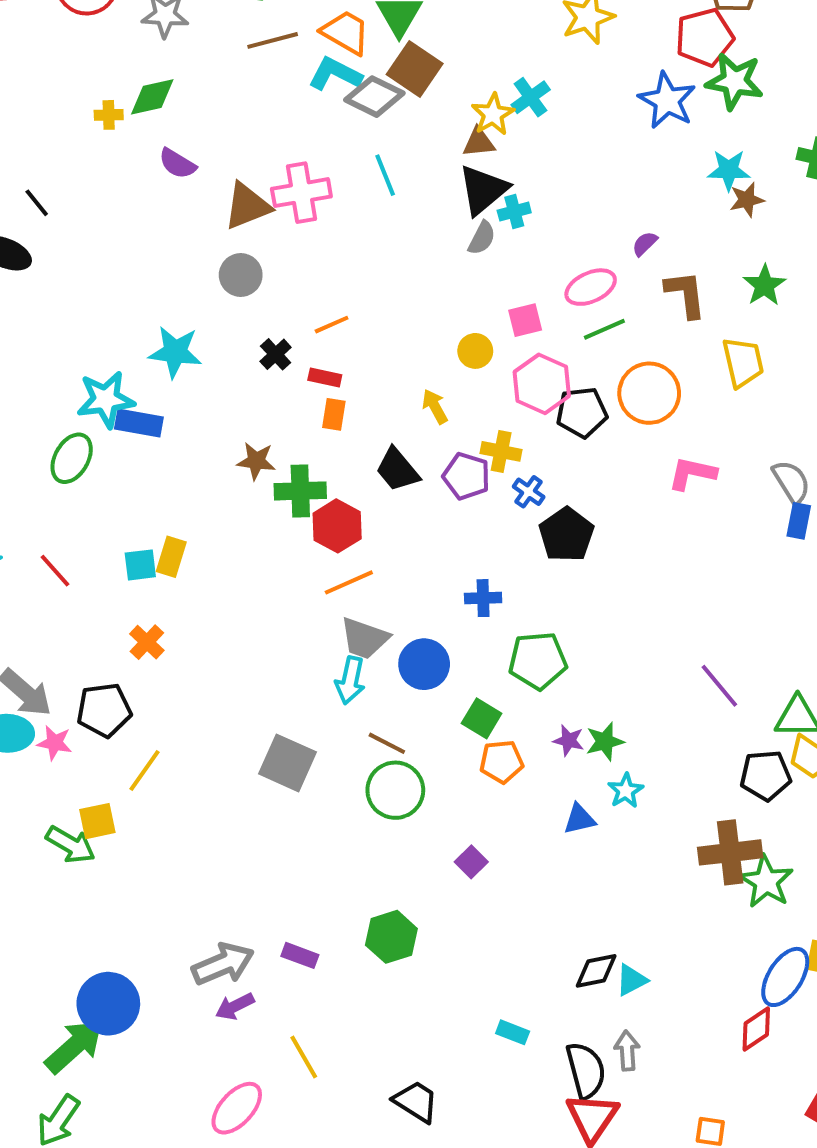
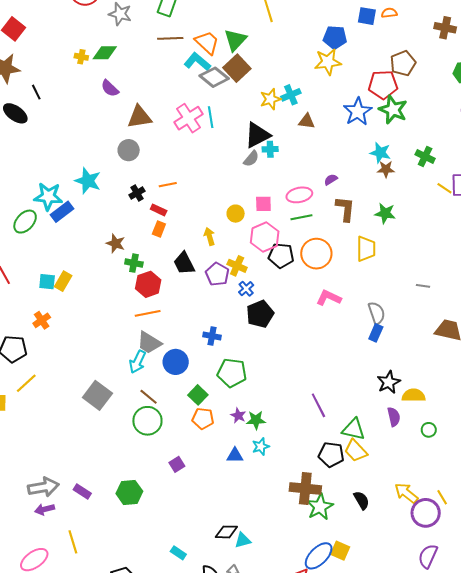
brown triangle: (479, 142) -> (307, 121), moved
pink cross: (301, 193) -> (188, 118), moved, turned -36
green star: (764, 285) -> (385, 213), turned 30
blue rectangle: (139, 423) -> (62, 212), turned -60
green cross: (300, 491) -> (134, 263), size x0.7

